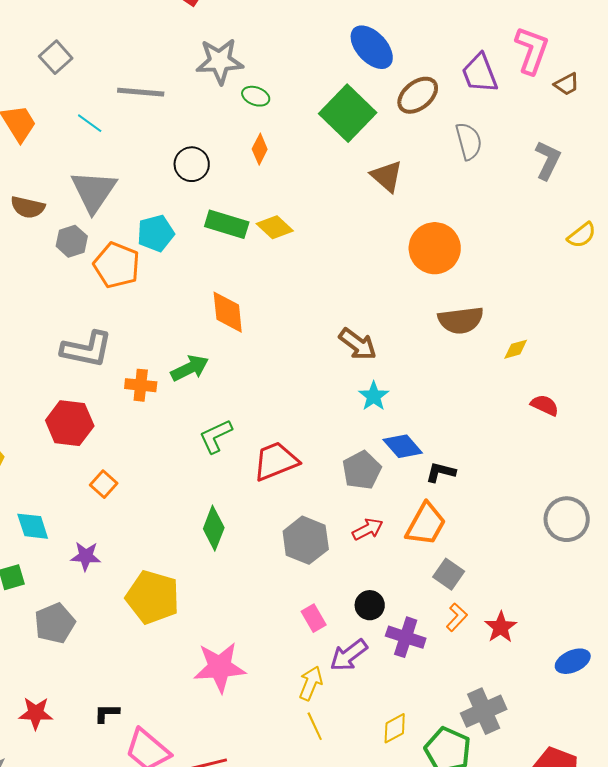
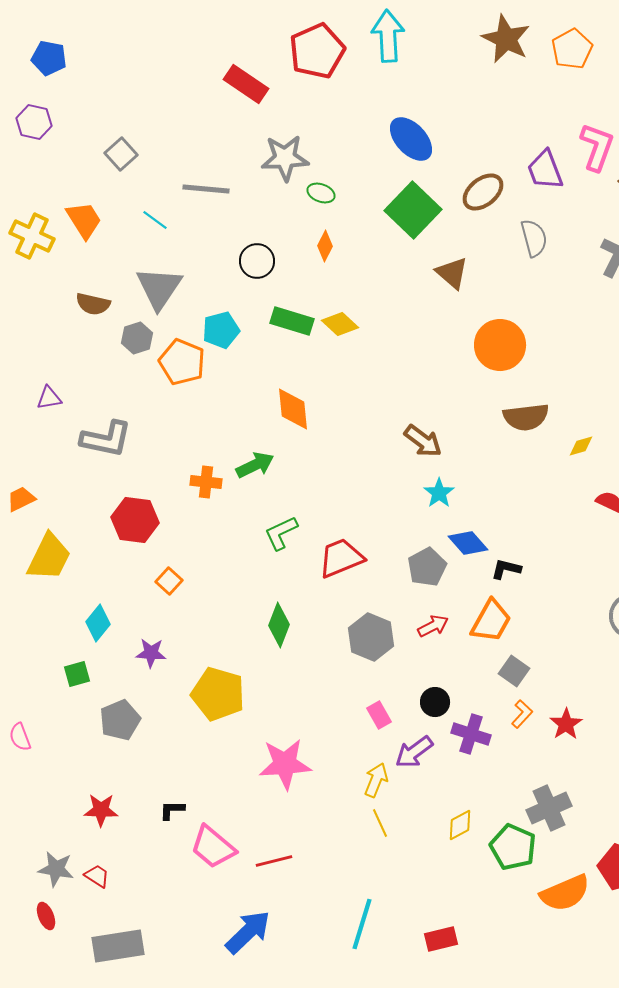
blue ellipse: (372, 47) -> (411, 139), moved
gray L-shape: (87, 349) -> (106, 439), moved
cyan diamond: (33, 526) -> (98, 623), turned 57

